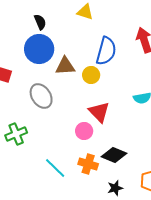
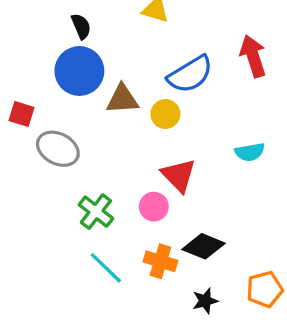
blue semicircle: (106, 51) -> (190, 74), turned 44
gray ellipse: (41, 96) -> (58, 149), moved, turned -30
green cross: (16, 134) -> (96, 212), moved, turned -30

